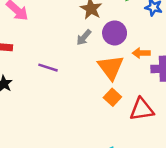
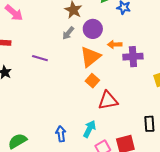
orange triangle: (111, 67) -> (90, 57), turned 30
red triangle: (142, 109) -> (108, 100), moved

